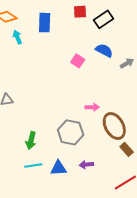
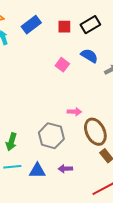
red square: (80, 12) -> (64, 27), moved
blue rectangle: (45, 23) -> (31, 25), turned 48

